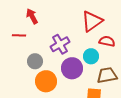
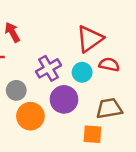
cyan circle: (91, 56) -> (82, 72), moved

